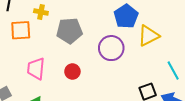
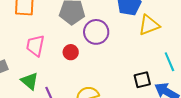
purple circle: (111, 48) -> (96, 32), moved

